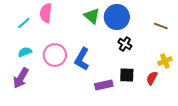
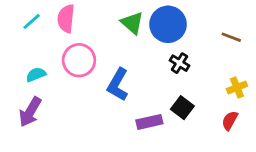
cyan line: (24, 23) -> (32, 21), moved
pink circle: (55, 55) -> (79, 60), moved
black square: (127, 75) -> (182, 108), turned 35
red semicircle: (152, 78) -> (230, 121), moved

